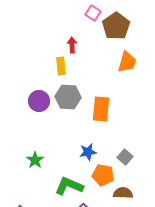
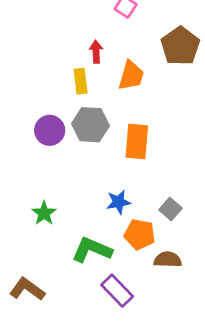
brown pentagon: (116, 26) -> (180, 46), moved
orange trapezoid: (127, 62) -> (131, 76), moved

